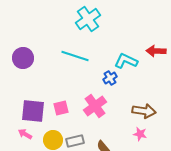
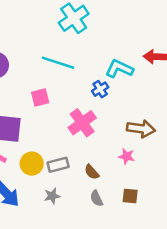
pink square: (61, 108) -> (40, 98), moved
pink star: (140, 134) -> (127, 156), moved

